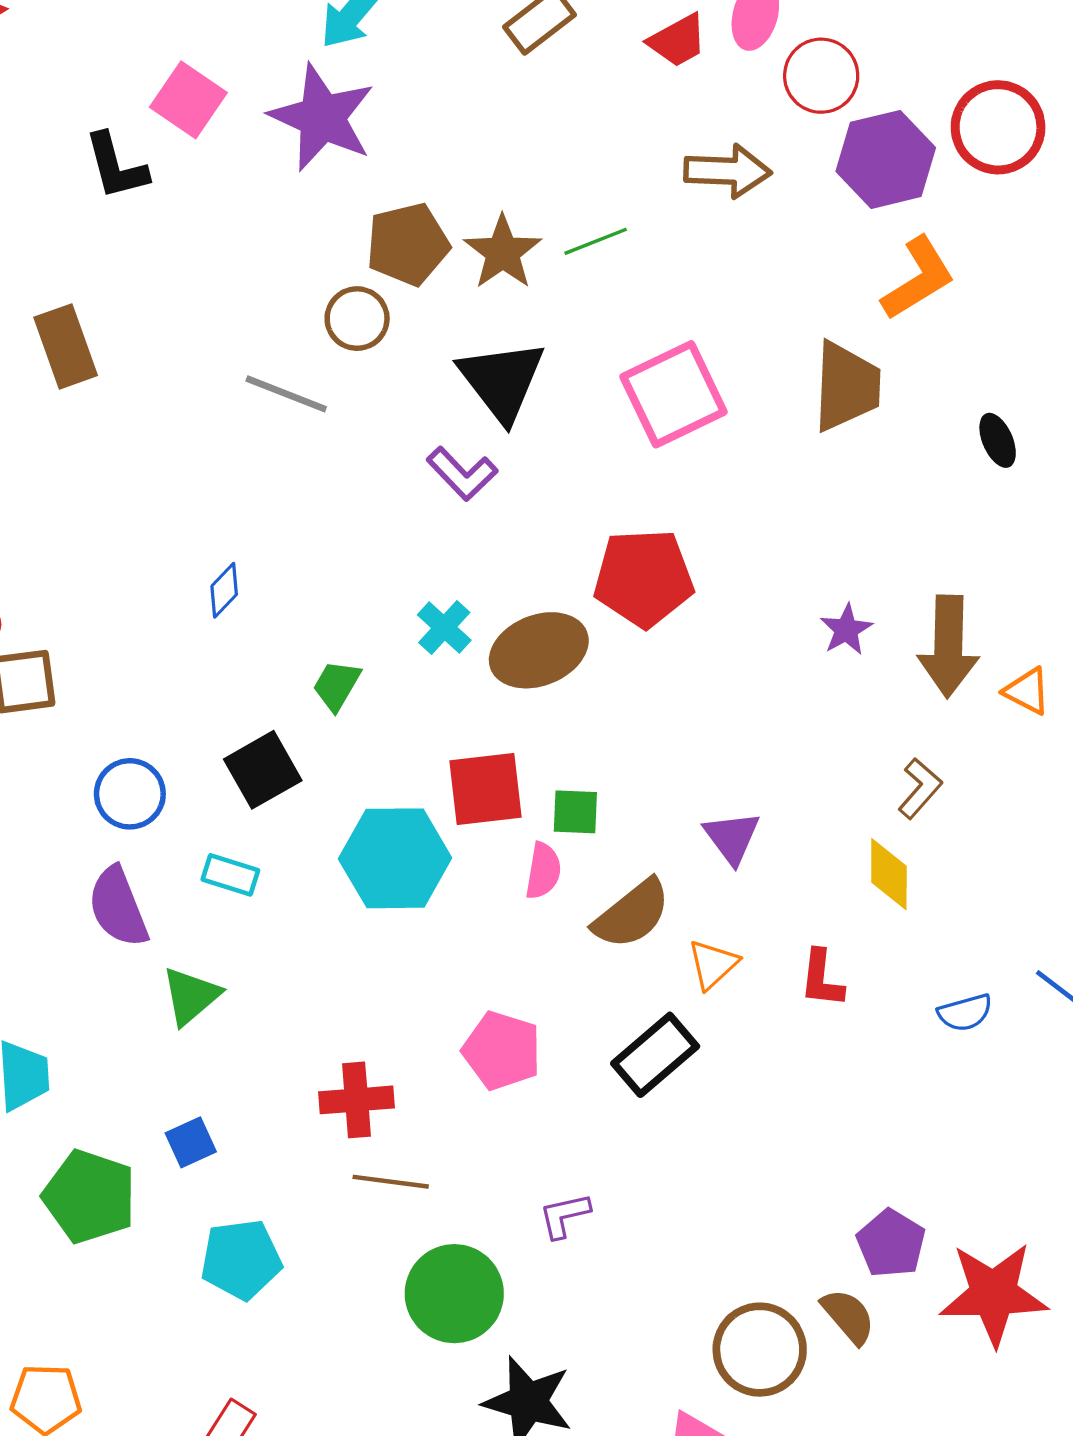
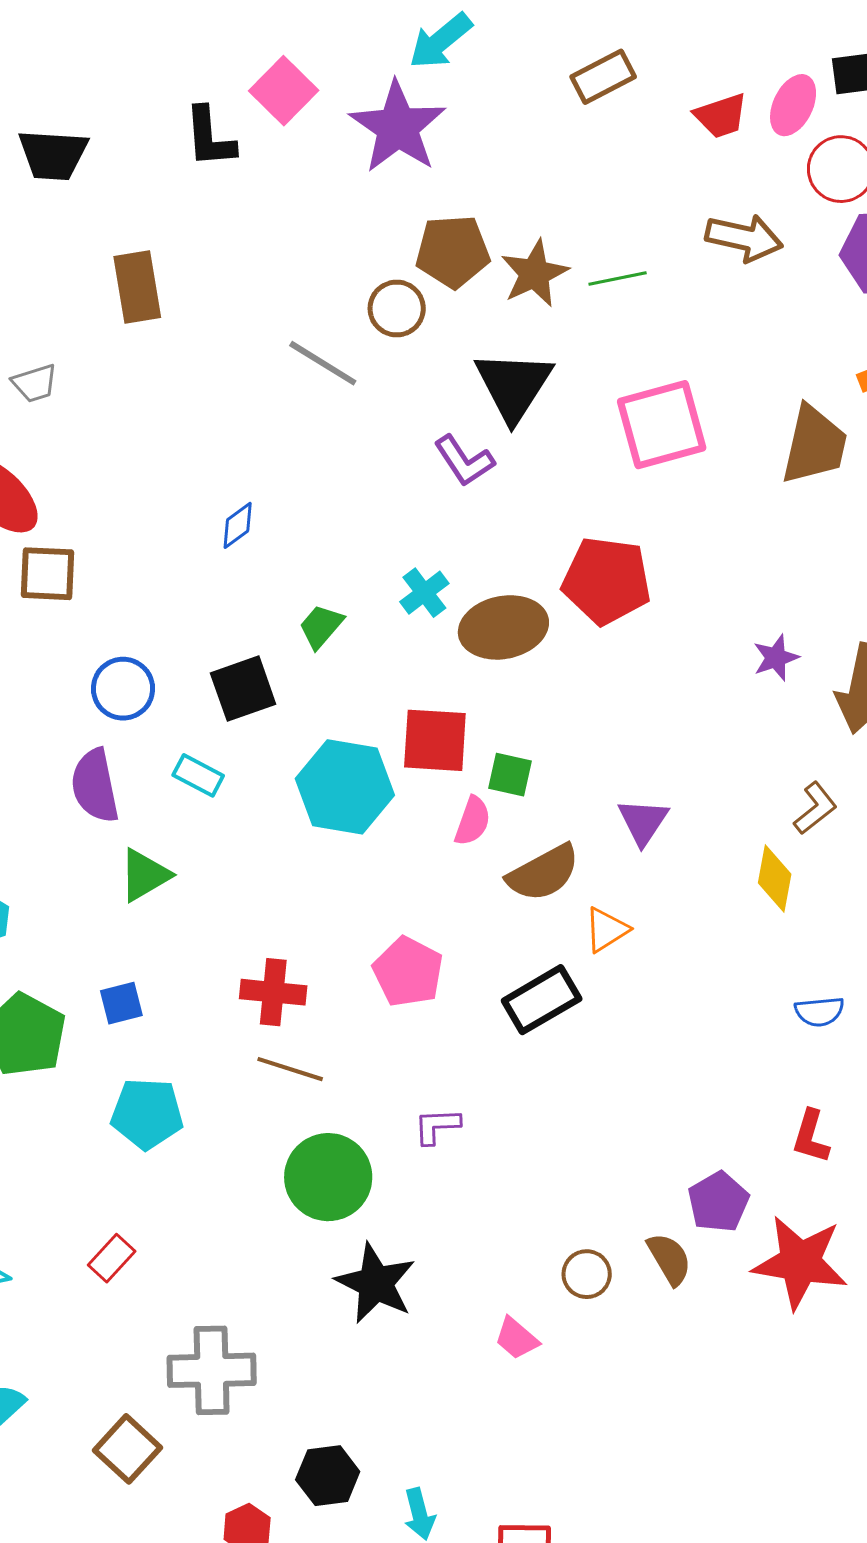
red L-shape: (822, 979) -> (811, 1137), moved
brown circle: (760, 1350) -> (587, 1274), size x0.6

